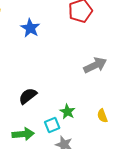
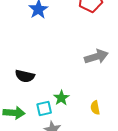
black semicircle: (28, 96) -> (25, 76), turned -138

